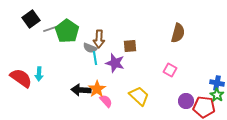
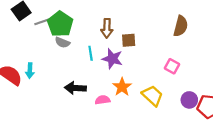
brown arrow: (99, 39) -> (107, 28), moved
gray semicircle: (90, 48) -> (62, 42), moved
orange star: (97, 89) -> (122, 87), moved
yellow trapezoid: (139, 96) -> (152, 96), moved
pink semicircle: (106, 101) -> (103, 100), turned -56

